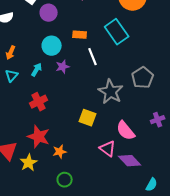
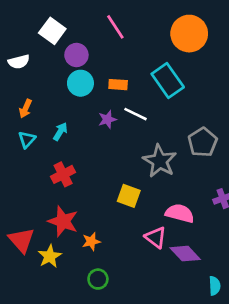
cyan circle: (52, 46) -> (80, 83), moved
white line: (93, 57) -> (135, 114), turned -42
purple star: (63, 67) -> (107, 119), moved
pink semicircle: (126, 131) -> (180, 213), turned 145
cyan semicircle: (152, 185) -> (215, 286), turned -32

